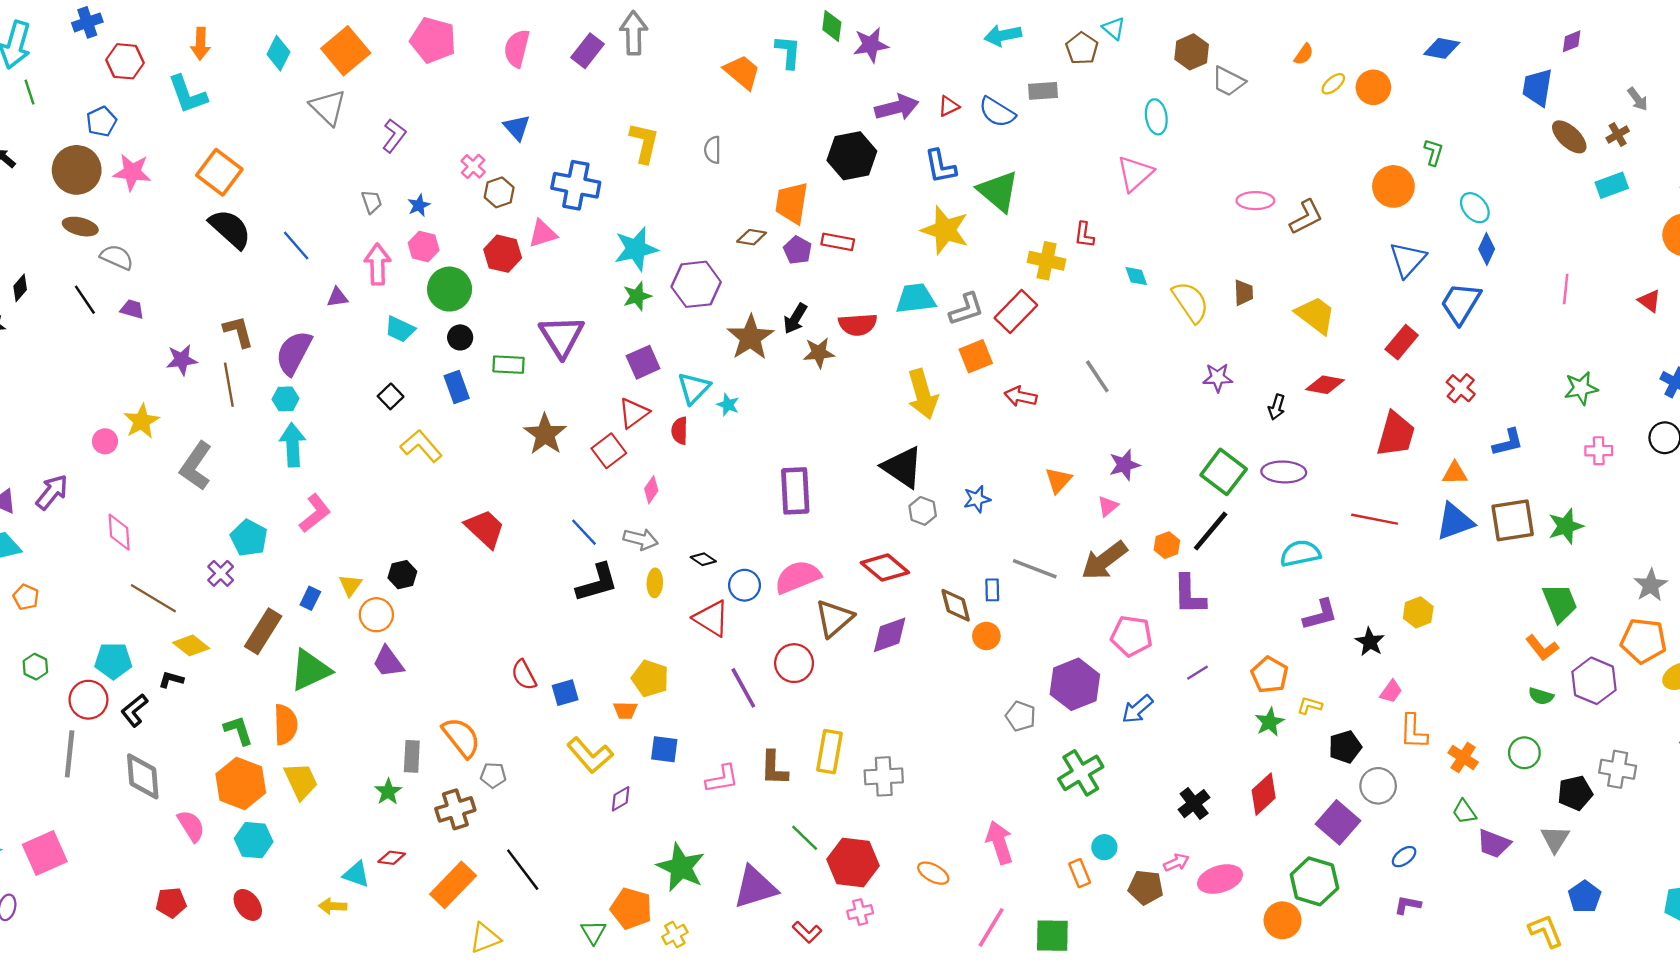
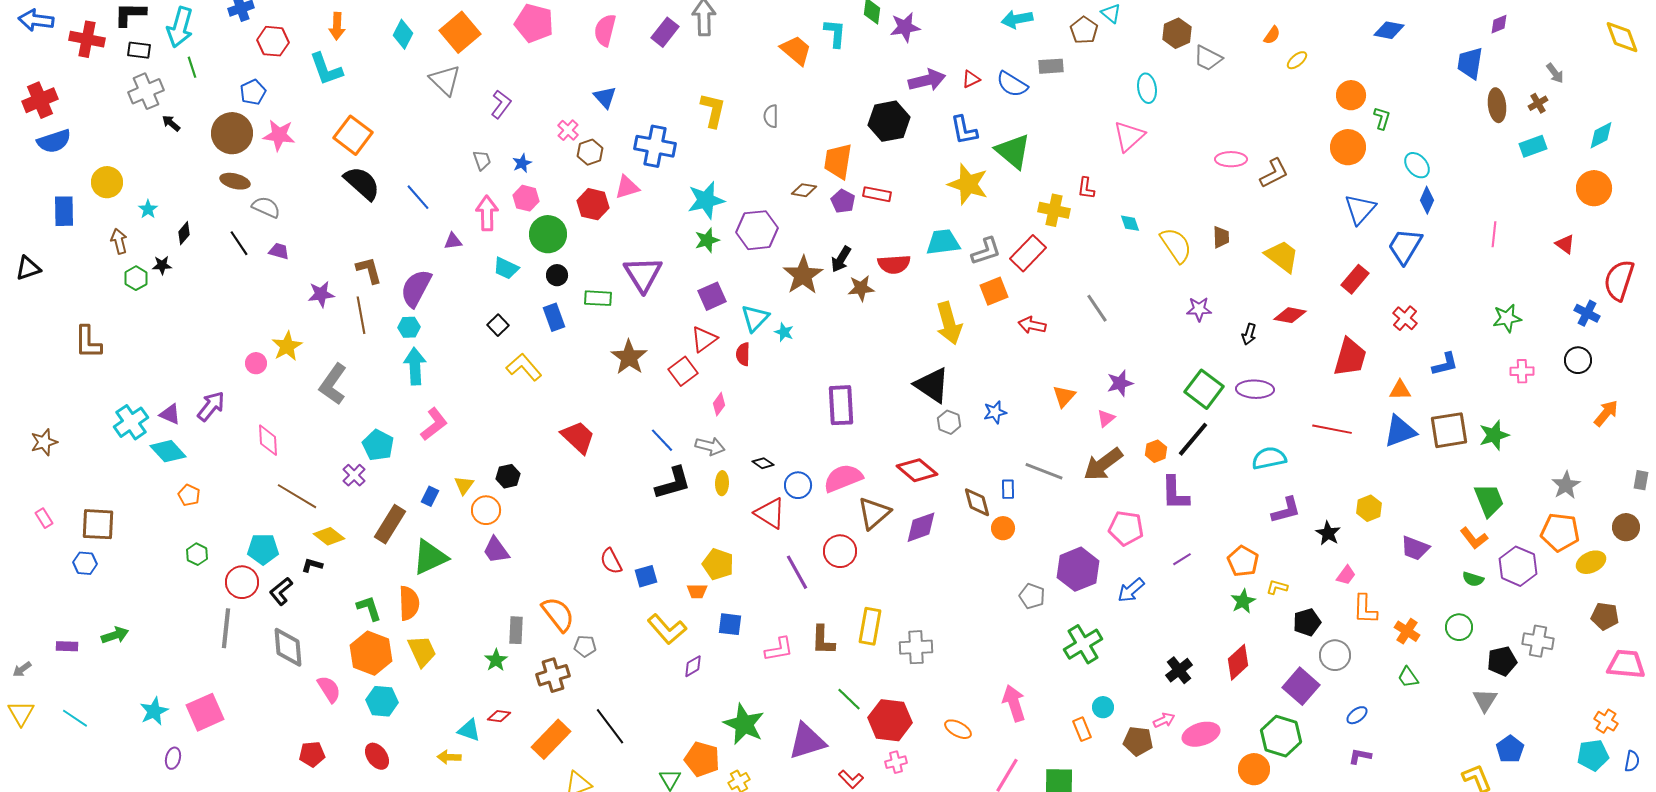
orange circle: (1373, 87) -> (1351, 95), moved
brown ellipse: (1569, 137) -> (1497, 105), turned 40
purple trapezoid: (1494, 844) -> (1415, 548), moved

